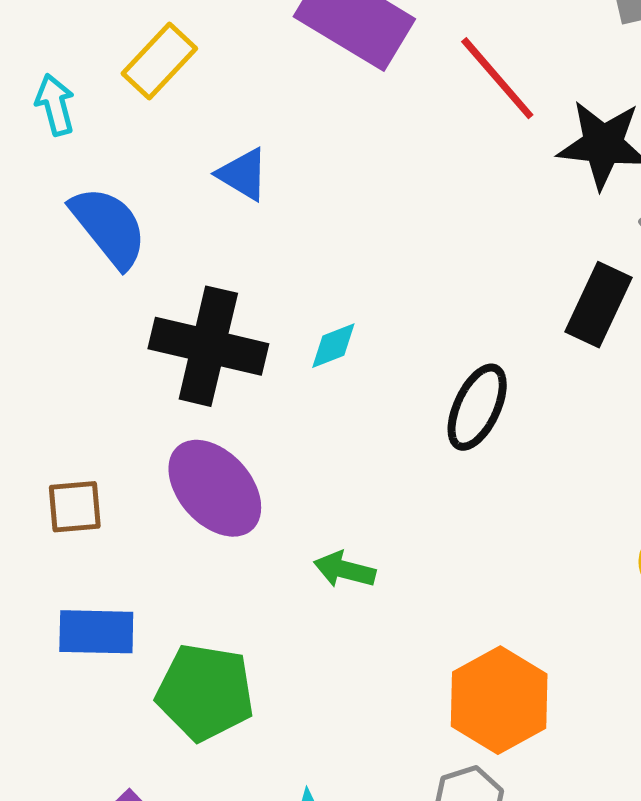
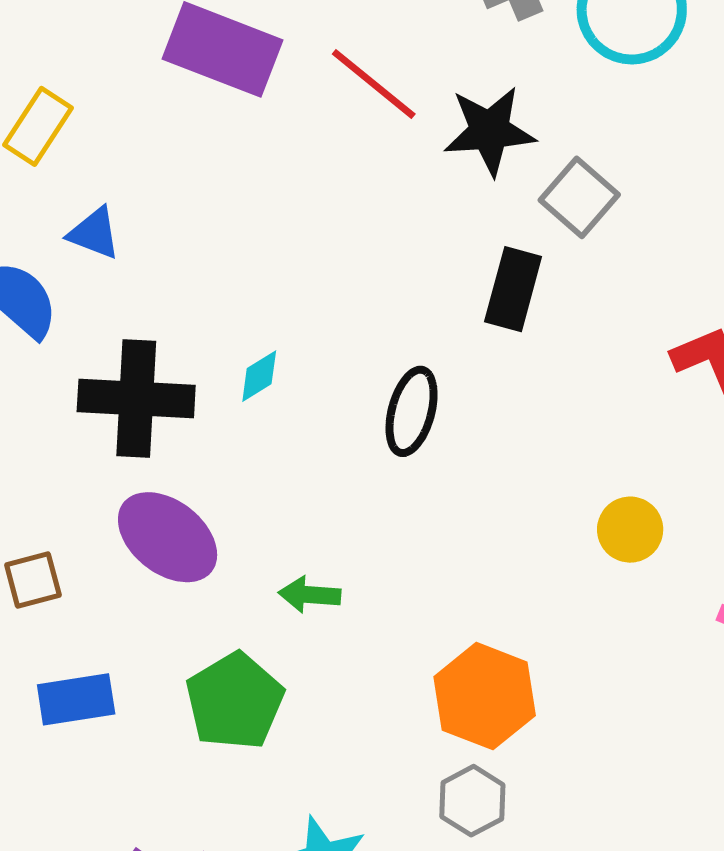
blue triangle: (243, 174) -> (94, 233), moved
green pentagon: (205, 692) -> (235, 701), moved, turned -30

